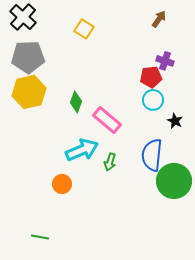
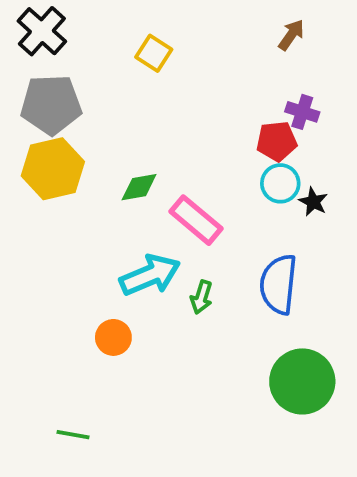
green diamond: (76, 102) -> (139, 187), turned 60
black star: (175, 121) -> (313, 202), moved
green circle: (174, 181) -> (302, 381), moved

